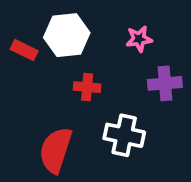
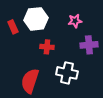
red rectangle: (24, 50) -> (13, 27), turned 40

